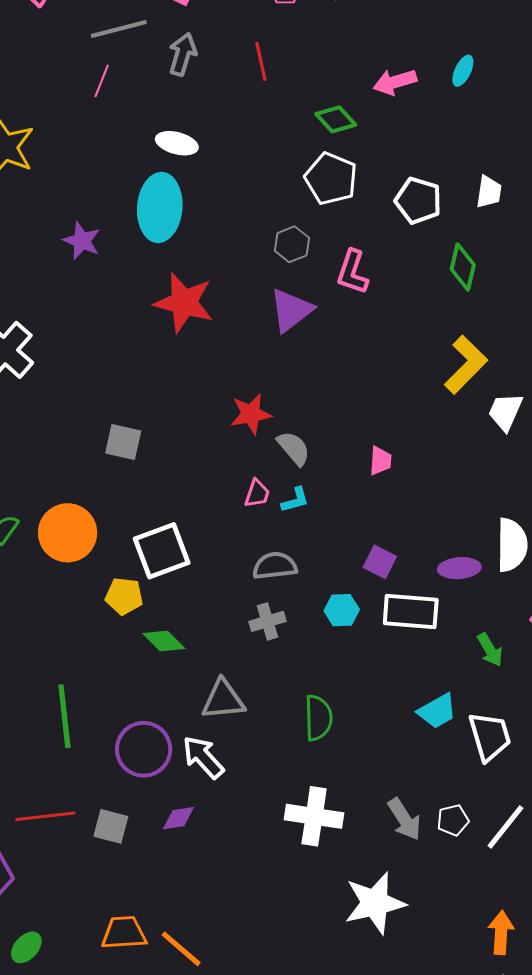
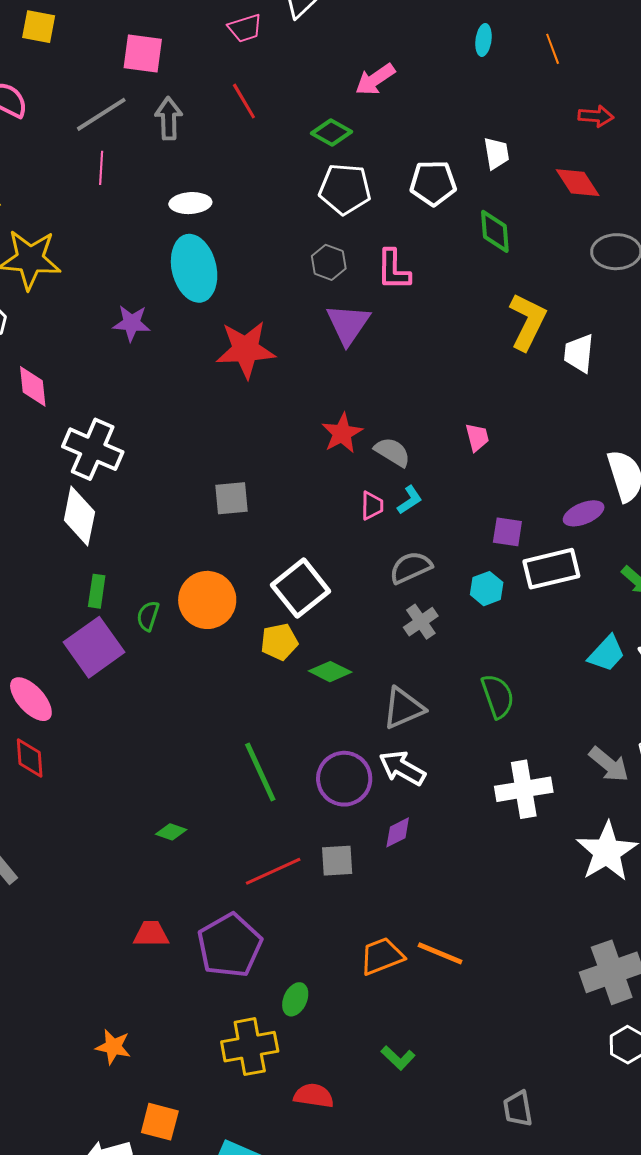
cyan ellipse: (463, 71) -> (483, 40), moved

